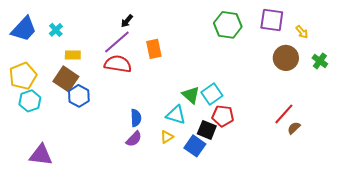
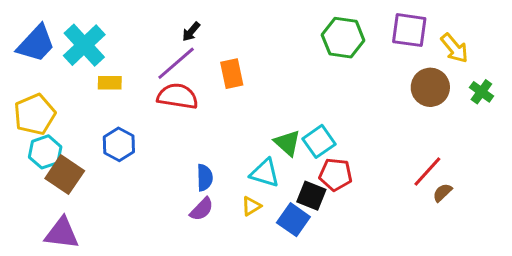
cyan cross: (56, 30) -> (84, 45), size x2.0
yellow arrow: (302, 32) -> (454, 48), size x1.5
brown square: (66, 79) -> (65, 175), moved

